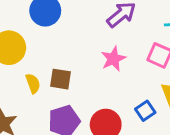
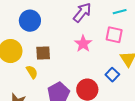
brown square: (60, 79) -> (43, 53), moved

